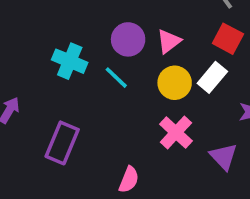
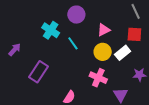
purple circle: (128, 39) -> (76, 15), moved
red square: (228, 39) -> (134, 34), turned -35
pink cross: (176, 133) -> (98, 78), turned -30

